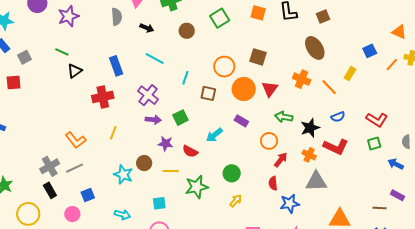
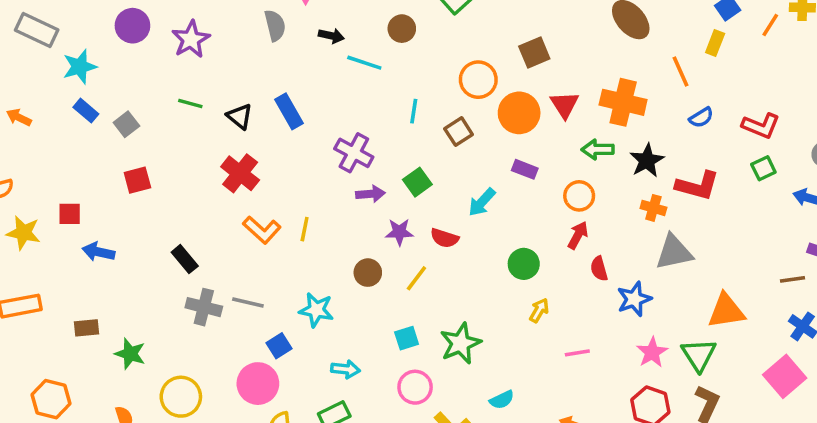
brown square: (258, 57) -> (534, 53), turned -30
cyan line: (155, 59) -> (364, 63), moved
black triangle: (75, 71) -> (240, 116), moved, turned -35
yellow rectangle: (350, 74) -> (715, 43), moved
orange cross: (302, 79) -> (623, 102), moved, size x1.4
red square: (14, 83) -> (137, 180), moved
orange line: (329, 87) -> (681, 72), moved, turned 30
brown square: (208, 93) -> (459, 132), turned -35
red cross: (103, 97) -> (240, 173), moved, turned -30
blue semicircle: (338, 117) -> (701, 118), moved
orange L-shape: (76, 140) -> (262, 230), moved
red arrow: (281, 160) -> (578, 235), moved
gray cross: (50, 166) -> (204, 307), turned -36
gray line: (75, 168) -> (248, 303), turned 48
yellow line: (171, 171) -> (416, 278), turned -42
cyan star: (123, 175) -> (316, 310), moved
green star: (197, 187) -> (461, 343), moved
black rectangle: (50, 190) -> (185, 259), moved
pink circle: (72, 214) -> (258, 384), size x1.5

